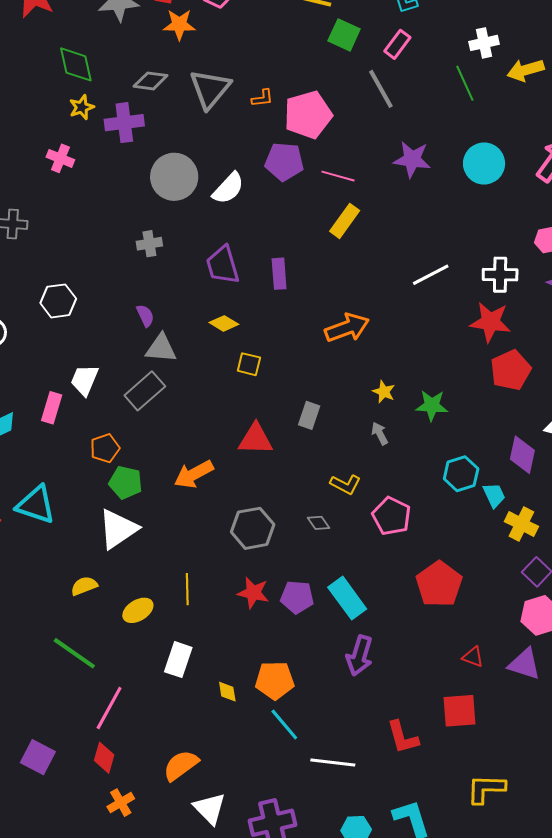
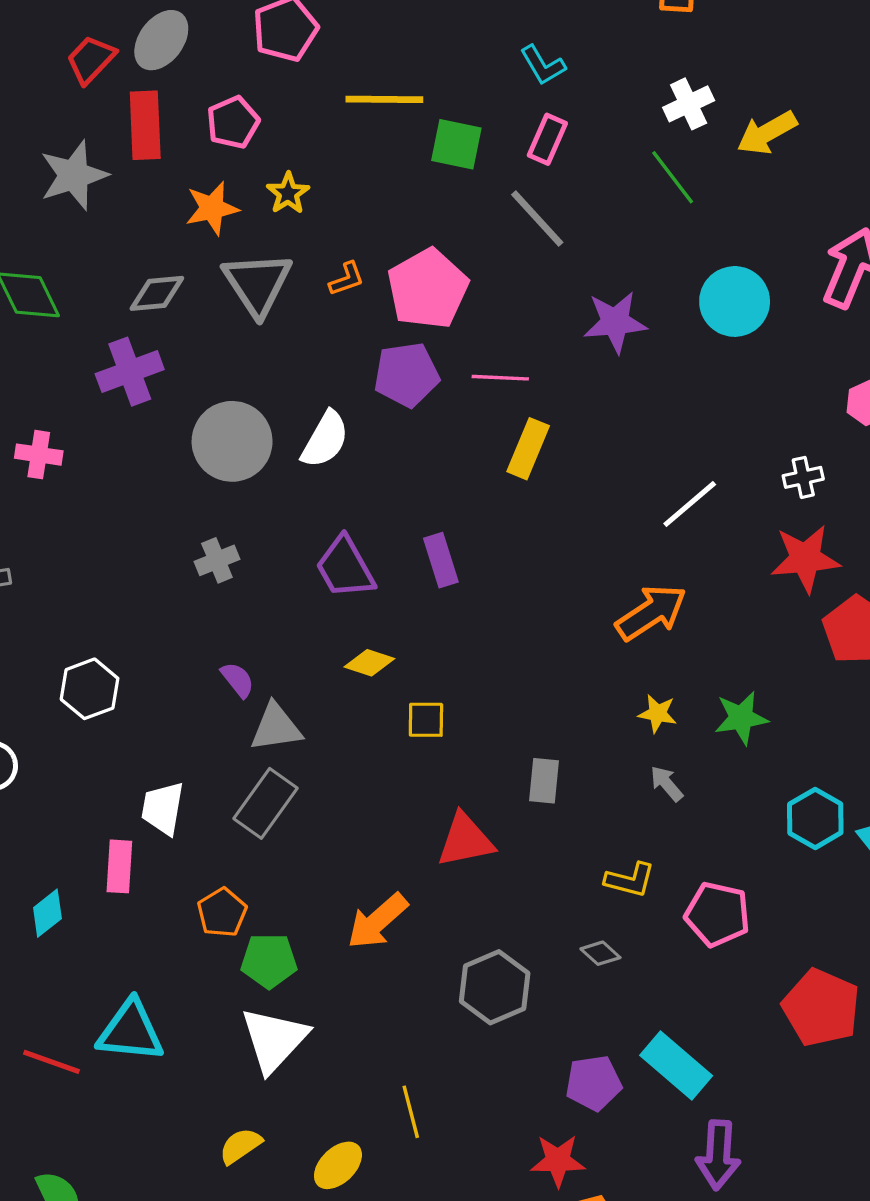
orange star: (179, 25) -> (212, 208), moved
yellow star: (82, 107) -> (288, 193), moved
white cross: (500, 275) -> (803, 477), size x0.7
orange arrow: (347, 328) -> (651, 613), moved
red star: (253, 593) -> (558, 1161), moved

